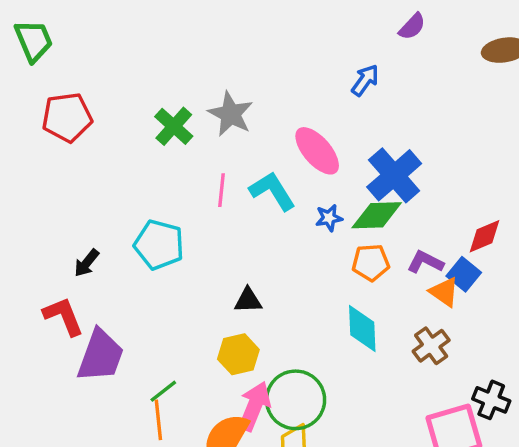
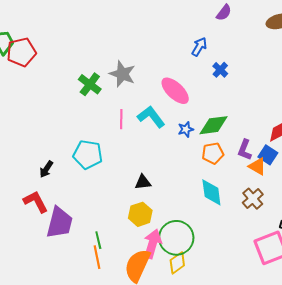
red pentagon: (67, 117) -> (21, 52), moved
blue cross: (394, 175) -> (220, 70), moved, size x0.5
purple L-shape: (425, 262) -> (245, 150), turned -90
green line: (163, 391) -> (98, 240), turned -60

